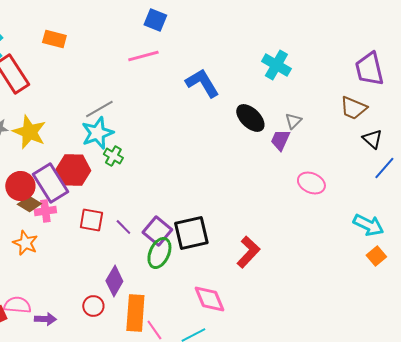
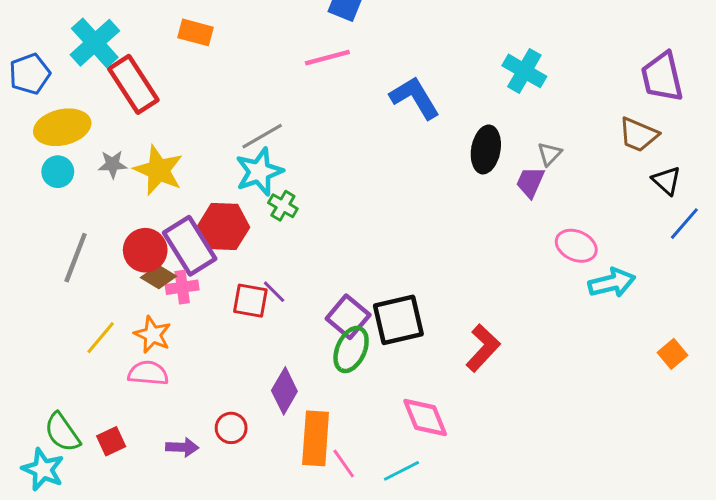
black ellipse: (250, 118) -> (486, 149), turned 56
cyan arrow: (368, 225) -> (612, 283), moved, turned -40
purple line: (123, 227) -> (274, 292), moved
pink semicircle: (17, 305) -> (148, 373), moved
red circle: (93, 306) -> (231, 428), moved

